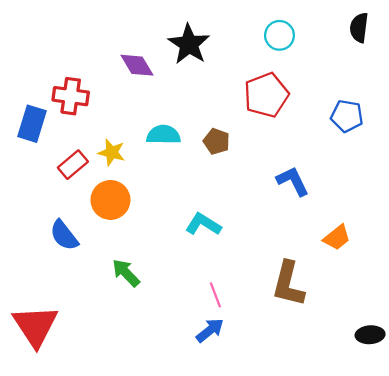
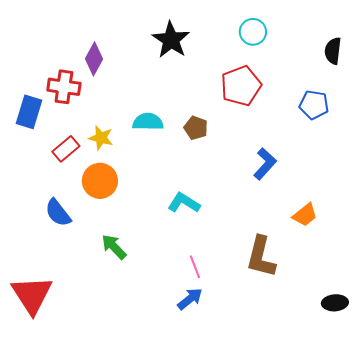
black semicircle: (359, 28) -> (333, 51), moved
purple diamond: (137, 65) -> (94, 59), moved, turned 60
blue L-shape: (293, 181) -> (265, 164), turned 68

